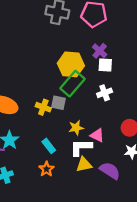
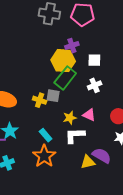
purple cross: (100, 51) -> (72, 46), moved, turned 32
pink triangle: (97, 135) -> (89, 115), moved
yellow triangle: (84, 165) -> (88, 162), moved
orange star: (46, 169) -> (44, 156), size x1.6

